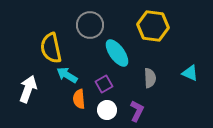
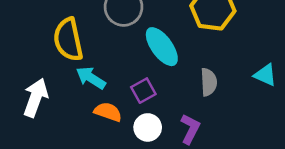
orange semicircle: (79, 99) -> (108, 112), turned 114

